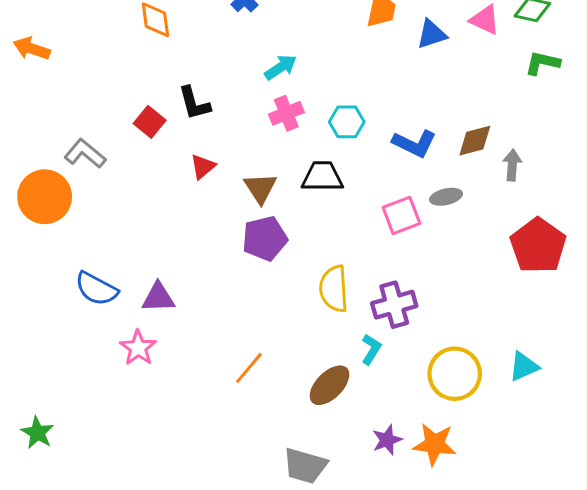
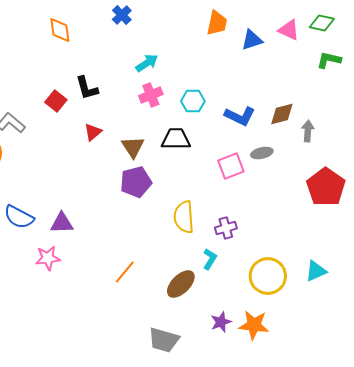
purple cross: (394, 305) -> (226, 228), size x0.7
pink star: (138, 348) -> (48, 258), turned 30

